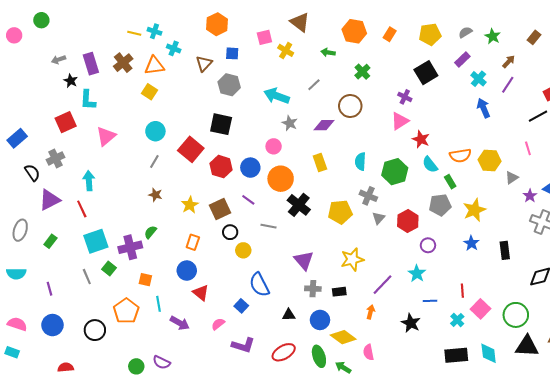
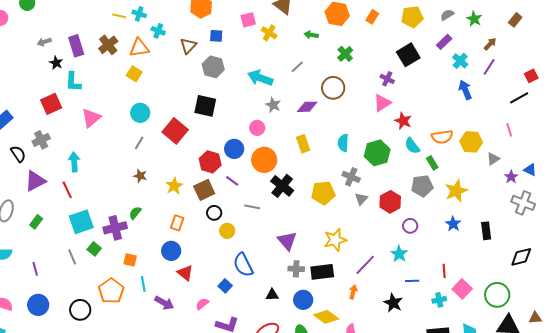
red hexagon: (221, 167) -> (210, 162), moved
black rectangle: (339, 292) -> (322, 272), size x1.6
cyan cross: (457, 320) -> (439, 300), turned 32

